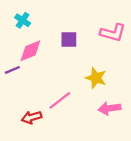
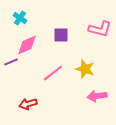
pink line: (60, 100) -> (53, 73), moved

